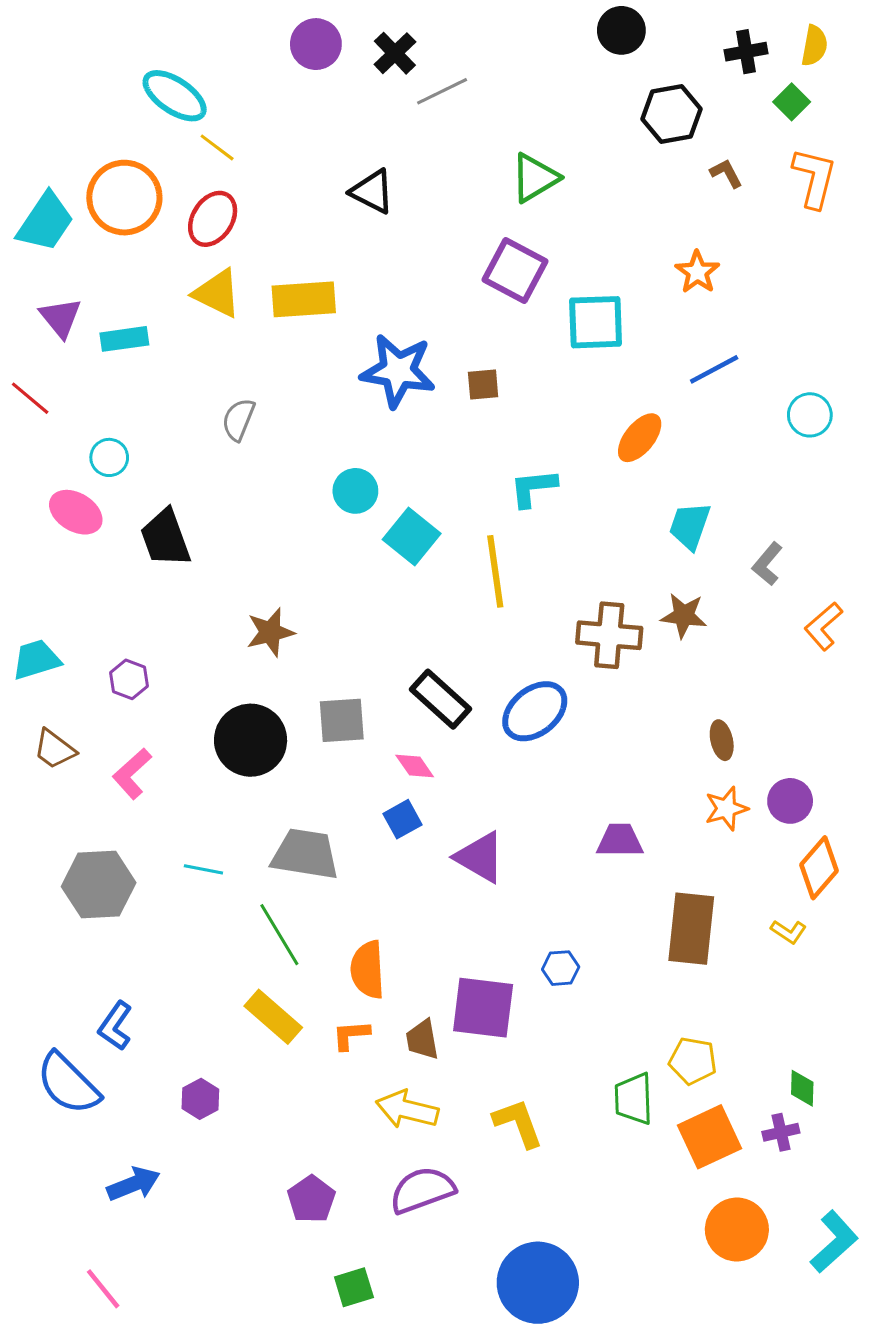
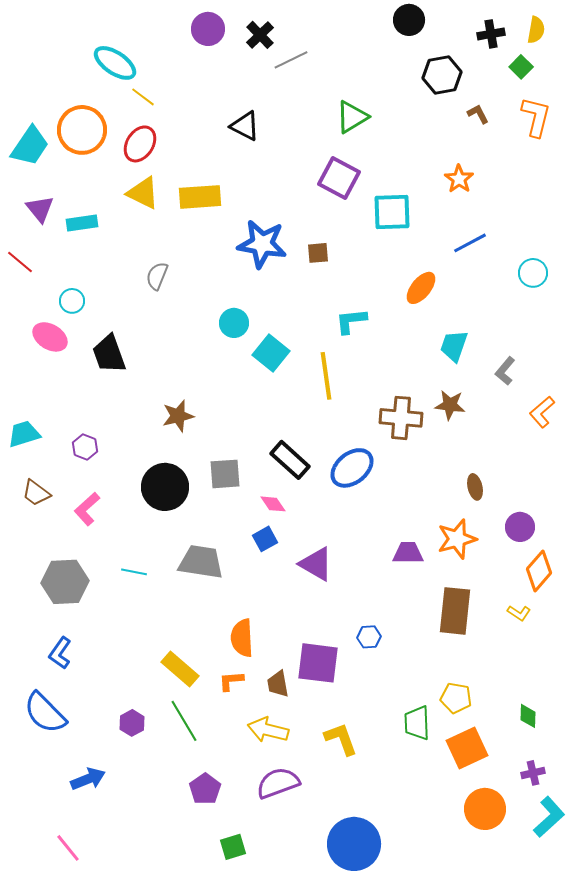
orange star: (726, 809) -> (457, 539), moved, size x1.4
green line: (279, 935) -> (184, 721), moved
blue L-shape: (115, 1026) -> (60, 653), moved
purple cross: (781, 1132) -> (533, 773), moved

